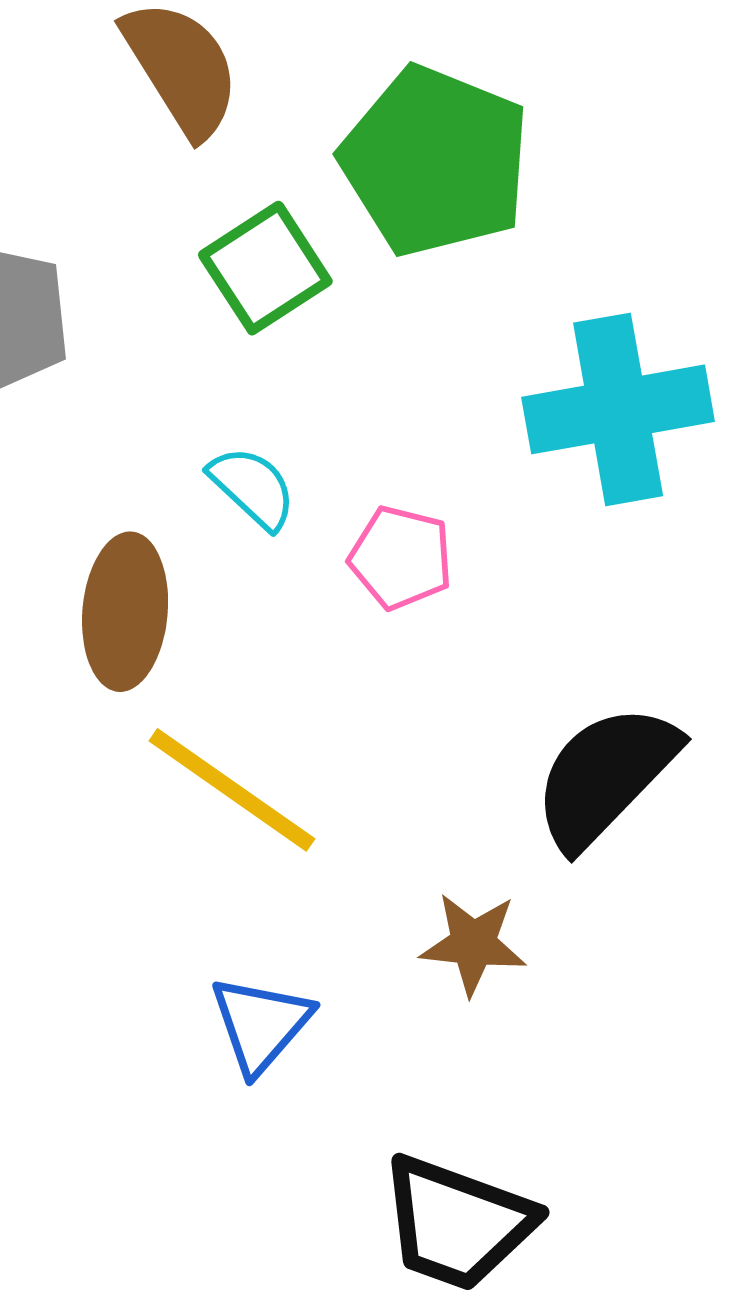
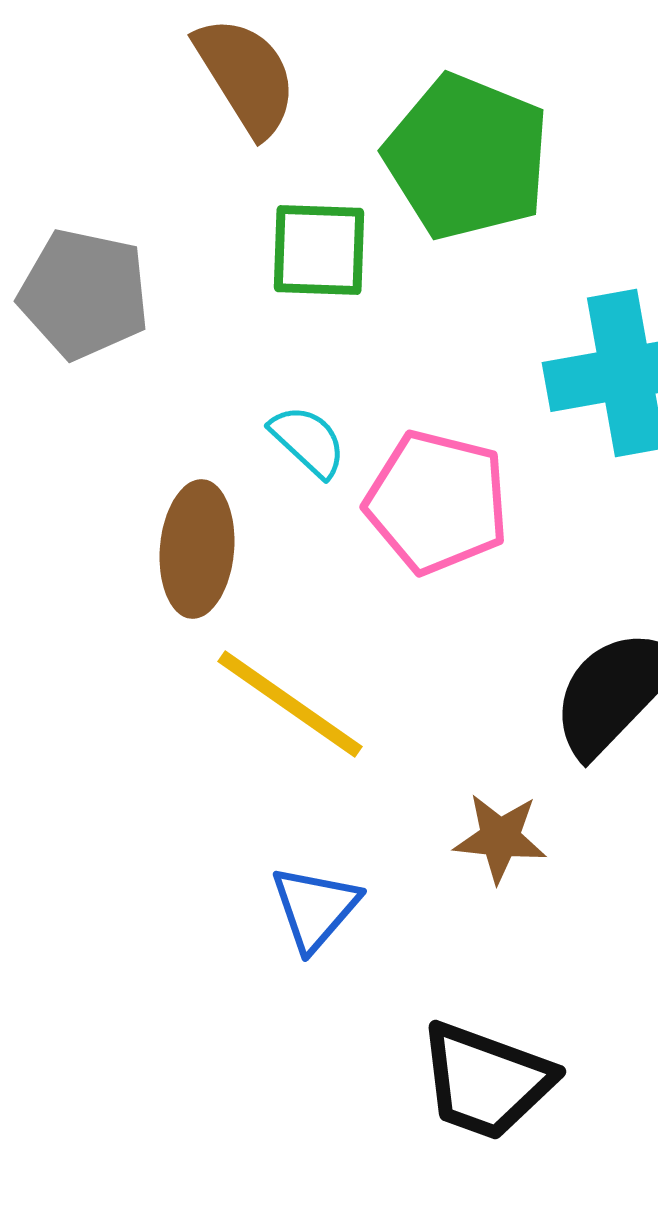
green square: (265, 268) -> (319, 250), turned 35
pink pentagon: (401, 558) -> (437, 502), size x1.6

